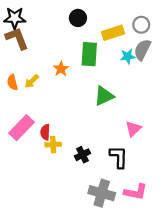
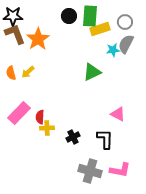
green rectangle: (89, 54) -> (90, 16), moved
orange star: (61, 69) -> (38, 39), moved, size x1.6
green triangle: (104, 96) -> (92, 72), moved
pink triangle: (133, 129) -> (118, 114), turned -49

